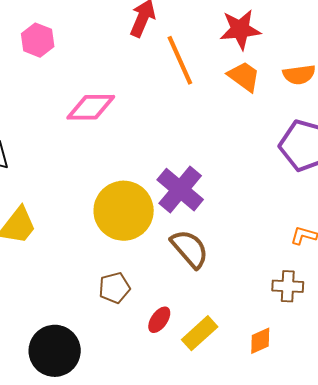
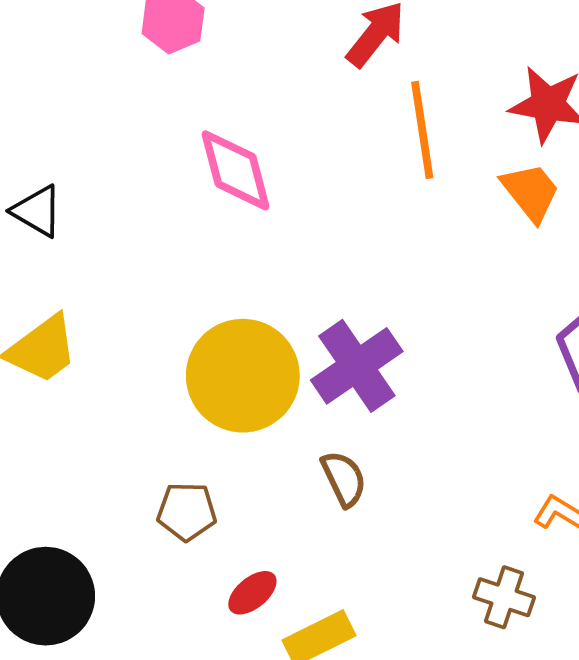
pink diamond: (91, 107) -> (235, 170), turned 60
brown semicircle: (190, 249) -> (344, 479), size x0.7

